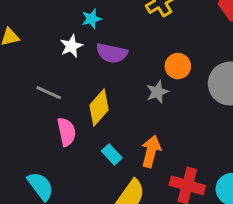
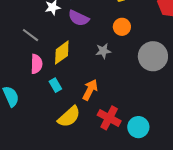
orange circle: (178, 66) -> (122, 27), moved
cyan rectangle: (112, 154) -> (55, 85), moved

